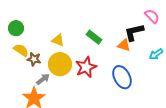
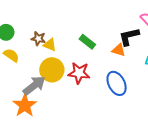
brown star: (34, 59) -> (38, 39), moved
red star: (86, 67) -> (79, 73), turned 30
gray arrow: (43, 79) -> (34, 86), size x1.6

